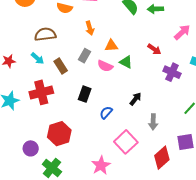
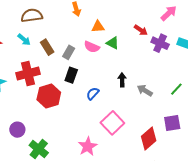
gray rectangle: (84, 56) -> (69, 52), moved
purple cross: (172, 72) -> (160, 43), moved
black arrow: (135, 99) -> (122, 80), turned -40
gray arrow: (153, 122) -> (145, 90), moved, turned 119
red hexagon: (59, 134) -> (49, 96), moved

